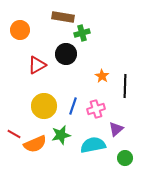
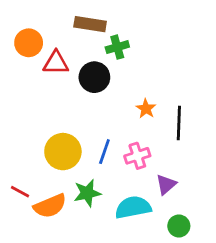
red triangle: (37, 65) -> (56, 63), moved, turned 30

